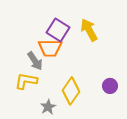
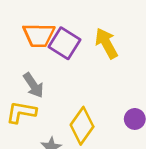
orange trapezoid: (50, 48) -> (39, 35), moved

